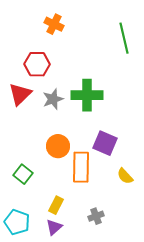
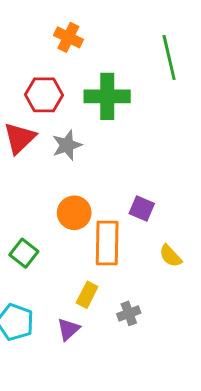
green cross: (87, 95) -> (107, 96), moved
purple square: (105, 143) -> (142, 208), size x0.7
yellow rectangle: (56, 205) -> (87, 295), moved

